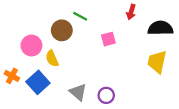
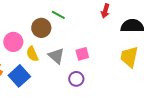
pink square: (108, 39) -> (82, 54), moved
gray triangle: (78, 92) -> (56, 56), moved
purple circle: (106, 95) -> (76, 79), moved

